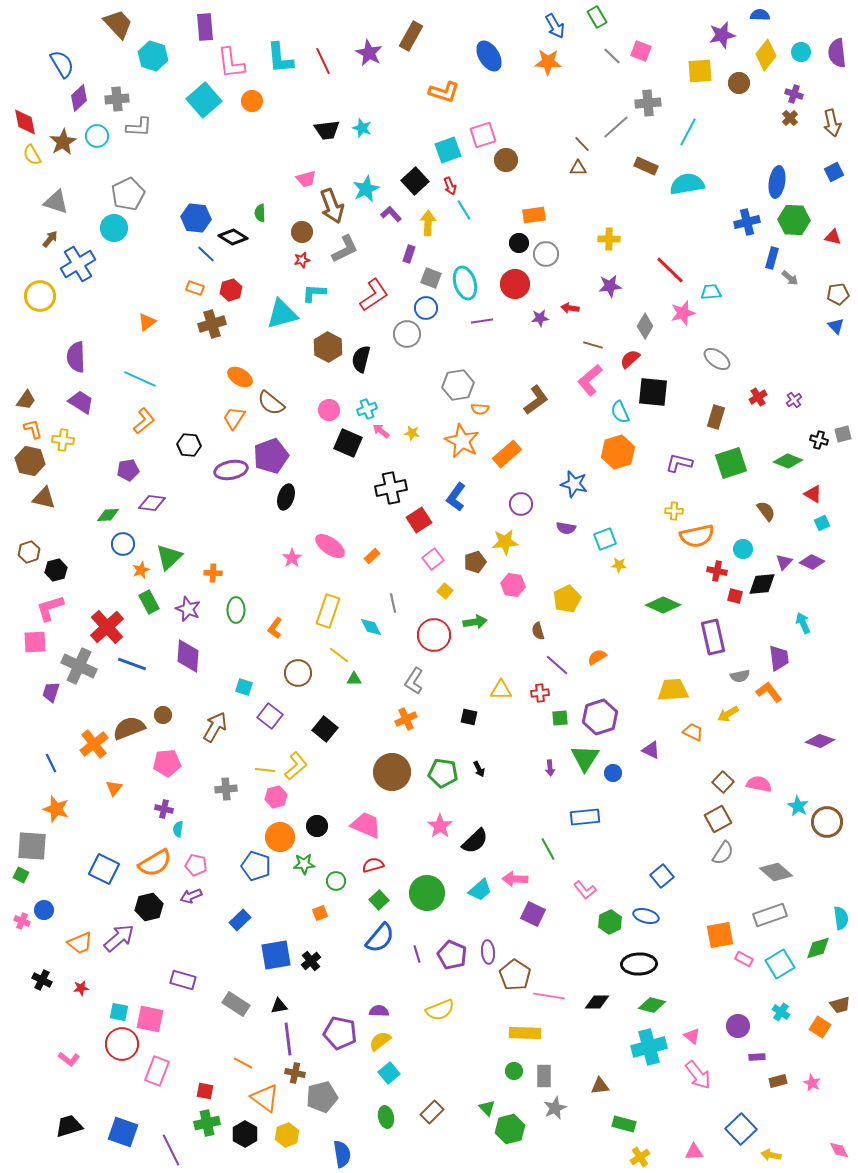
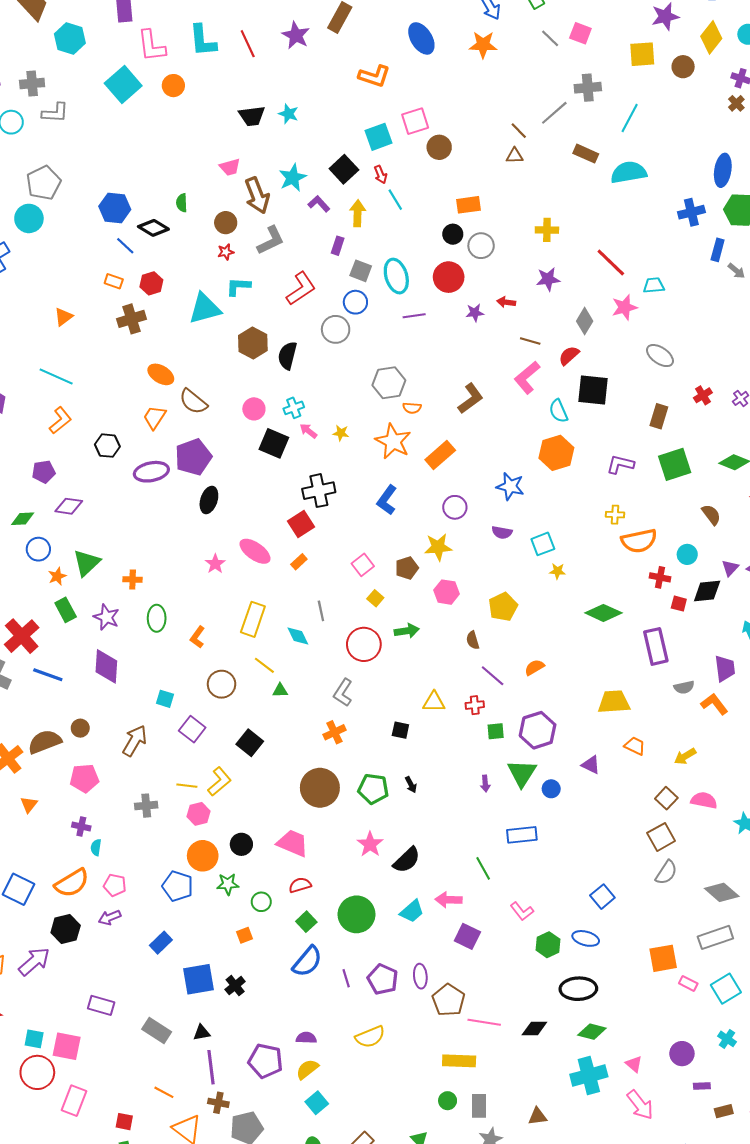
red square: (419, 520) -> (301, 524), moved
yellow arrow: (728, 714) -> (685, 756), moved

